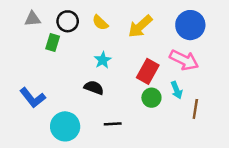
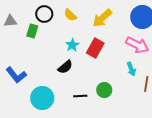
gray triangle: (33, 19) -> (10, 21), moved
red rectangle: (148, 71) -> (95, 48), moved
black semicircle: (94, 88) -> (65, 67), turned 119
green circle: (151, 98) -> (104, 90), moved

